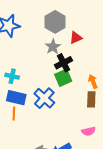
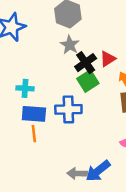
red triangle: (76, 38) -> (108, 59), moved
blue cross: (44, 98) -> (68, 109), turned -35

